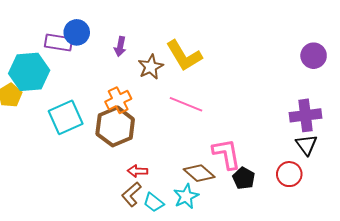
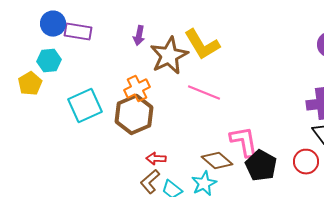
blue circle: (77, 32) -> (53, 24), moved
brown star: (151, 67) -> (169, 56), size x1.5
cyan hexagon: (29, 72) -> (49, 61), size x0.6
black pentagon: (244, 178) -> (261, 166), size x1.4

